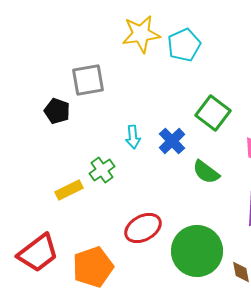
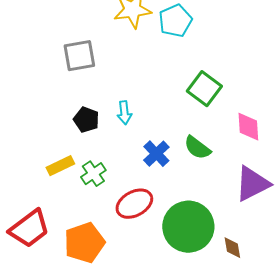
black pentagon: (57, 111) -> (86, 120), moved
blue cross: (172, 141) -> (156, 154), moved
green cross: (102, 170) -> (93, 174), moved

